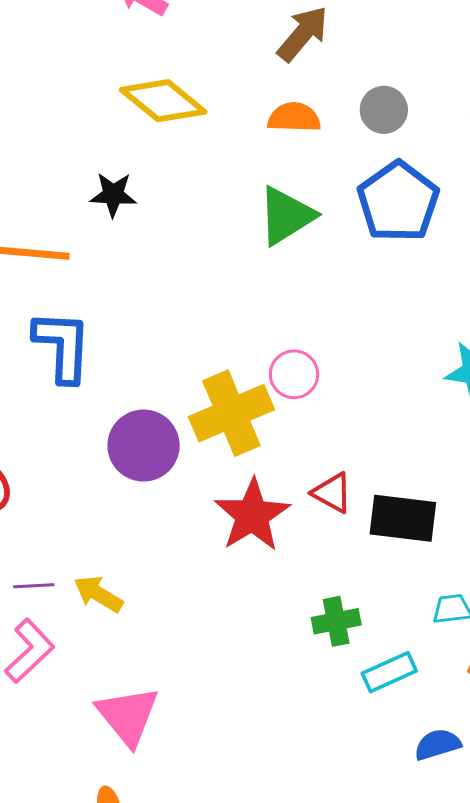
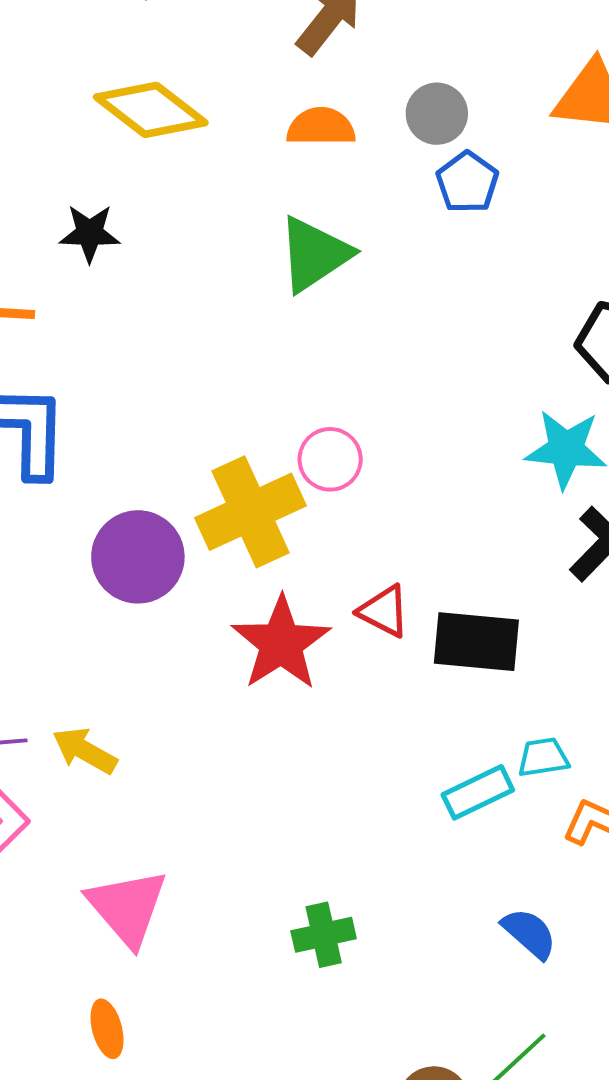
blue pentagon: (398, 202) -> (467, 182), moved, size x0.6
green cross: (336, 621) -> (324, 935), moved
cyan rectangle: (389, 672) -> (478, 792), moved
blue semicircle: (438, 745) -> (529, 933), turned 60

